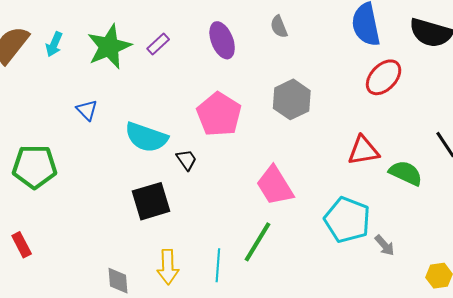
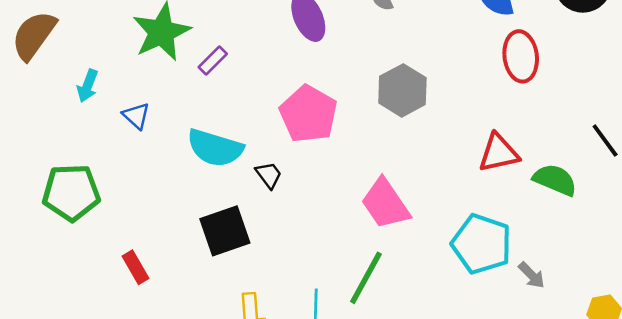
cyan arrow: (54, 44) -> (88, 86), moved
purple rectangle: (158, 44) -> (213, 61), moved
red ellipse: (384, 77) -> (521, 56), turned -48
red rectangle: (22, 245) -> (136, 267), moved

